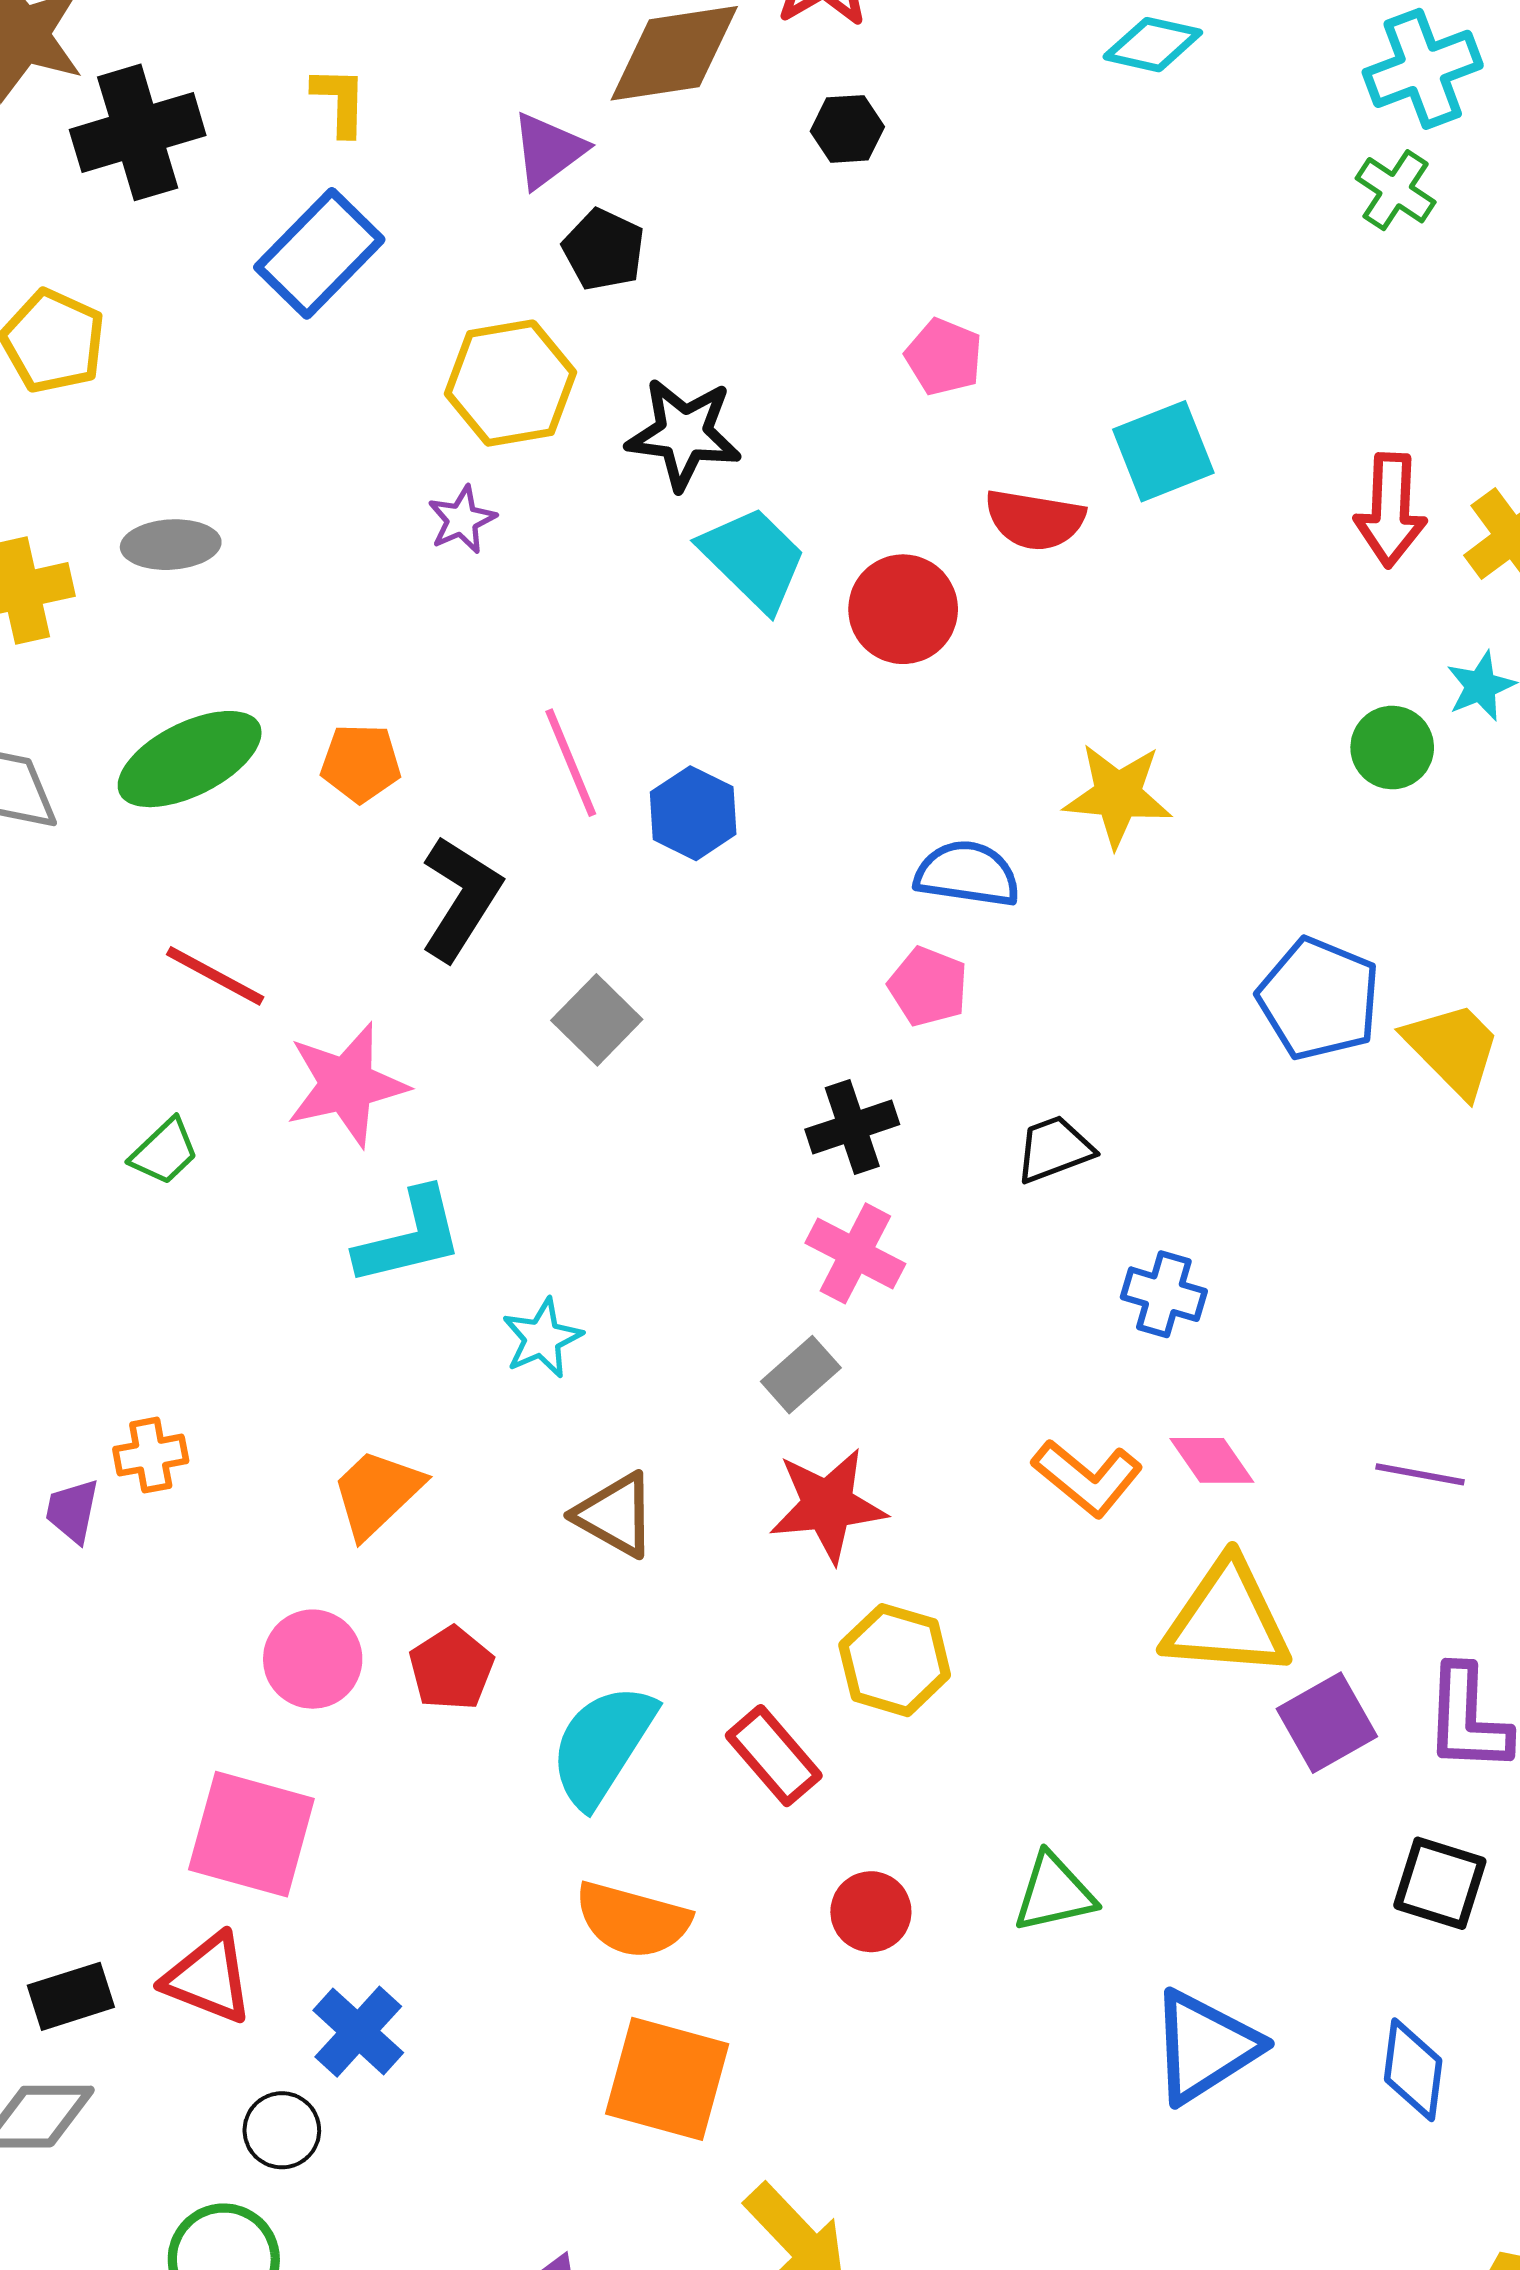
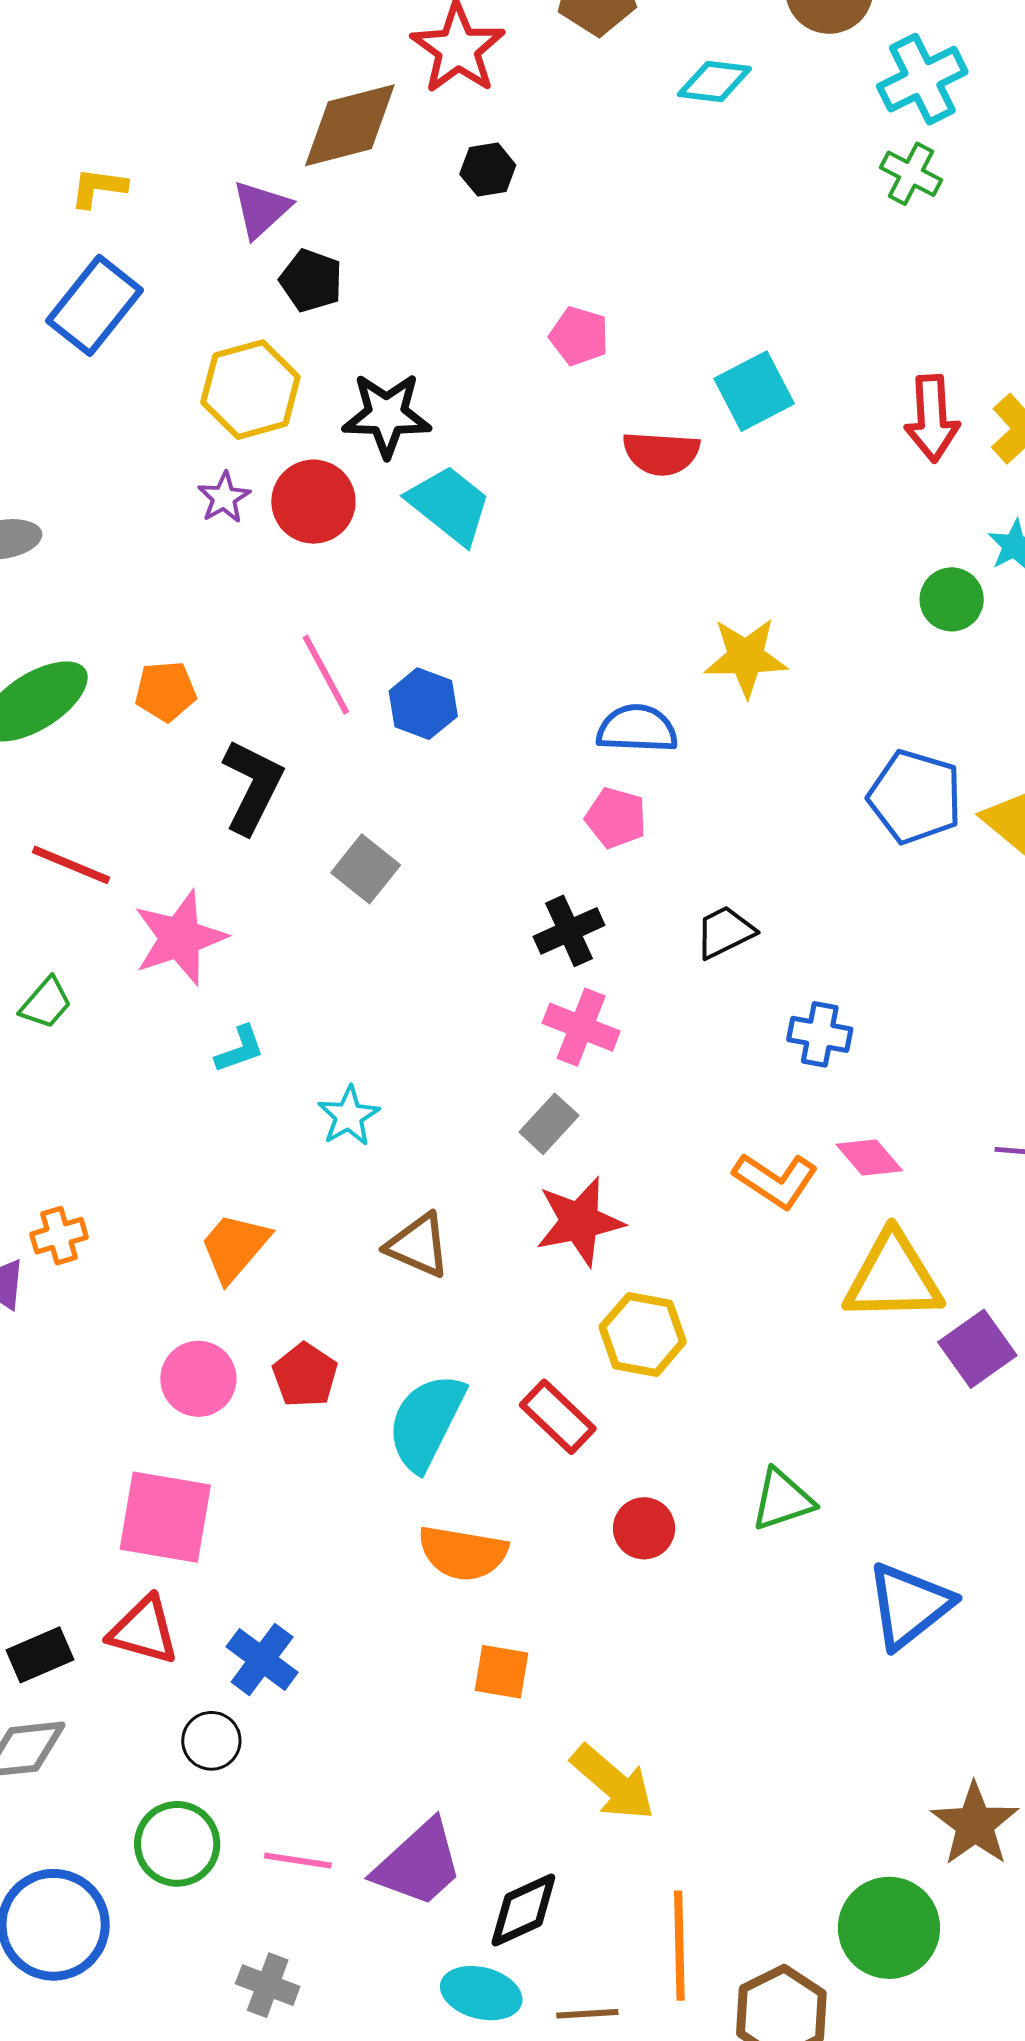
yellow L-shape: (340, 101) -> (98, 188), turned -78
red circle: (903, 609) -> (313, 502), moved
cyan L-shape: (410, 1237) -> (240, 1049), size x0.6
orange square: (667, 2079) -> (501, 1672), size x0.6

